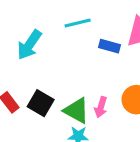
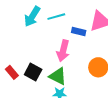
cyan arrow: (29, 45) -> (32, 17), moved
pink arrow: (101, 107) -> (63, 51), moved, size x1.5

